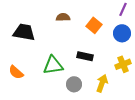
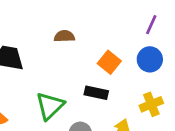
orange square: (94, 25) -> (109, 62), moved
green triangle: (53, 65) -> (50, 106), turned -35

